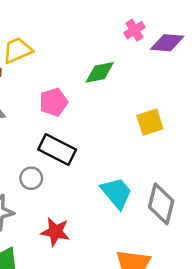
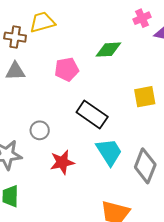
black rectangle: (57, 150) -> (92, 114), moved
red star: (55, 232) -> (62, 162), moved, turned -30

